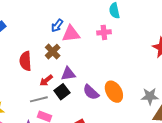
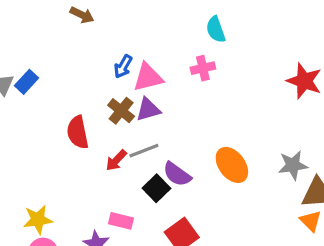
purple triangle: (68, 74) -> (148, 110), moved
black square: (62, 92) -> (156, 188), moved
purple semicircle: (91, 92) -> (177, 174), moved
gray line: (39, 99) -> (144, 151), moved

